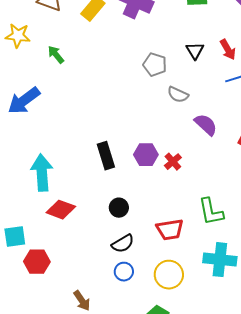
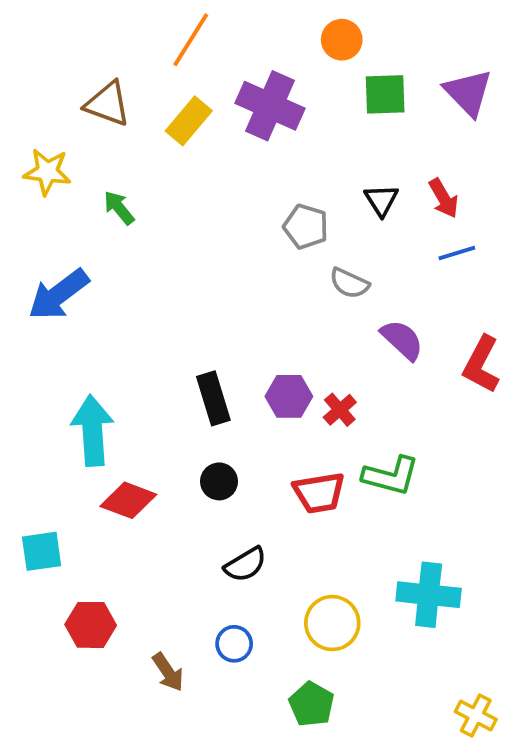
black circle: (119, 208) -> (219, 481), moved
green L-shape: (211, 212) -> (391, 476), moved, turned -64
red trapezoid: (170, 230) -> (319, 493), moved
red hexagon: (37, 262) -> (91, 625), moved
blue circle: (124, 272) -> (234, 644), moved

